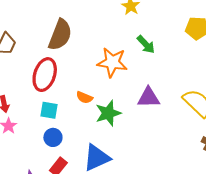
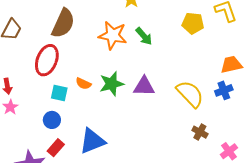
orange star: (112, 62) -> (113, 35), moved
cyan square: (49, 110) -> (59, 93), moved
green star: (108, 113) -> (112, 84), moved

